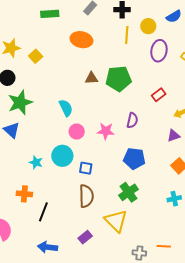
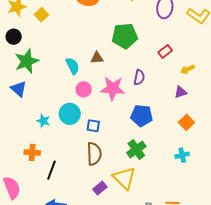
brown triangle: (91, 78) -> (97, 58), moved
pink star: (106, 131) -> (113, 88), size x1.4
purple rectangle: (85, 237) -> (100, 188), moved

